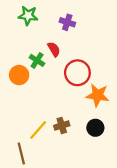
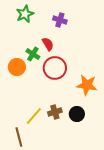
green star: (28, 16) -> (25, 14), turned -30
red circle: (77, 73) -> (55, 68), moved
black circle: (95, 128) -> (77, 114), moved

